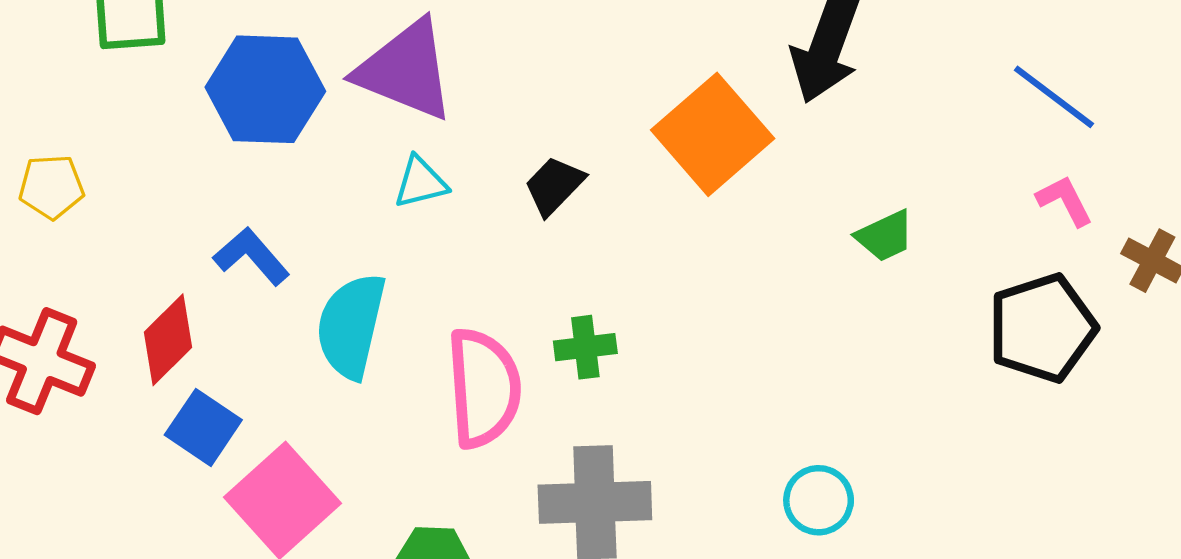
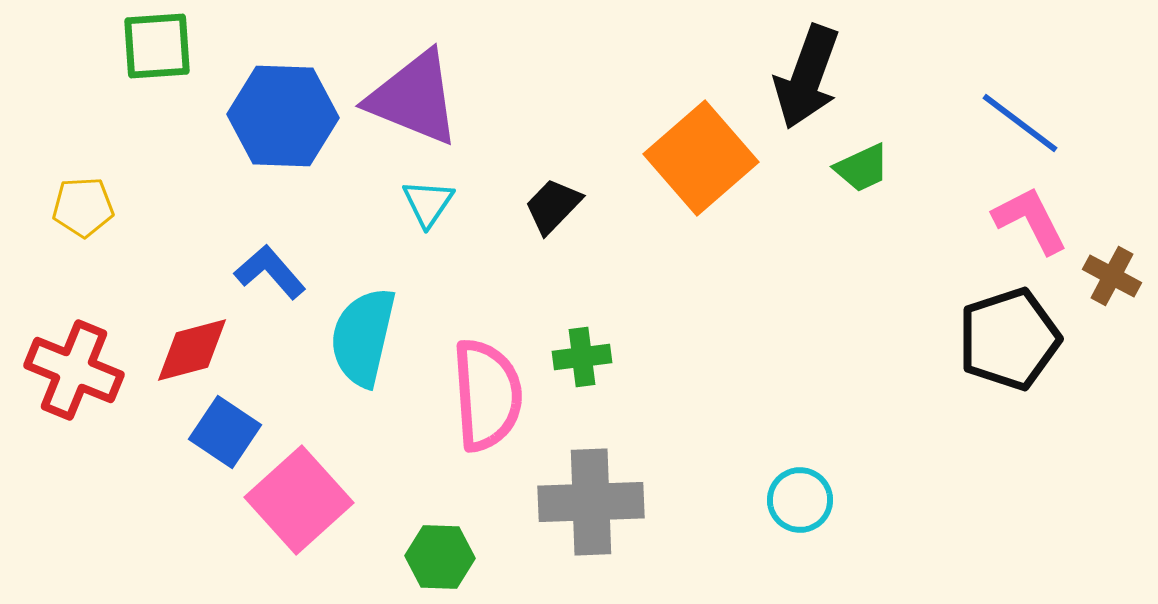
cyan triangle: (421, 182) -> (428, 203), turned -42
pink L-shape: (1065, 201) -> (1030, 220), size x1.4
green trapezoid: (885, 236) -> (862, 168), moved
red diamond: (168, 340) -> (192, 350), turned 30

